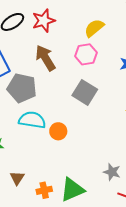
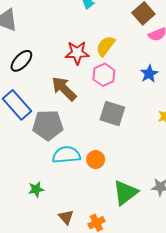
red star: (44, 21) -> (77, 53), moved, turned 30
green triangle: (72, 190) -> (125, 193), moved

